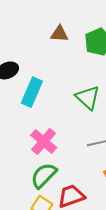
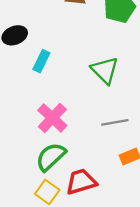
cyan rectangle: (32, 92) -> (41, 61), size x0.7

